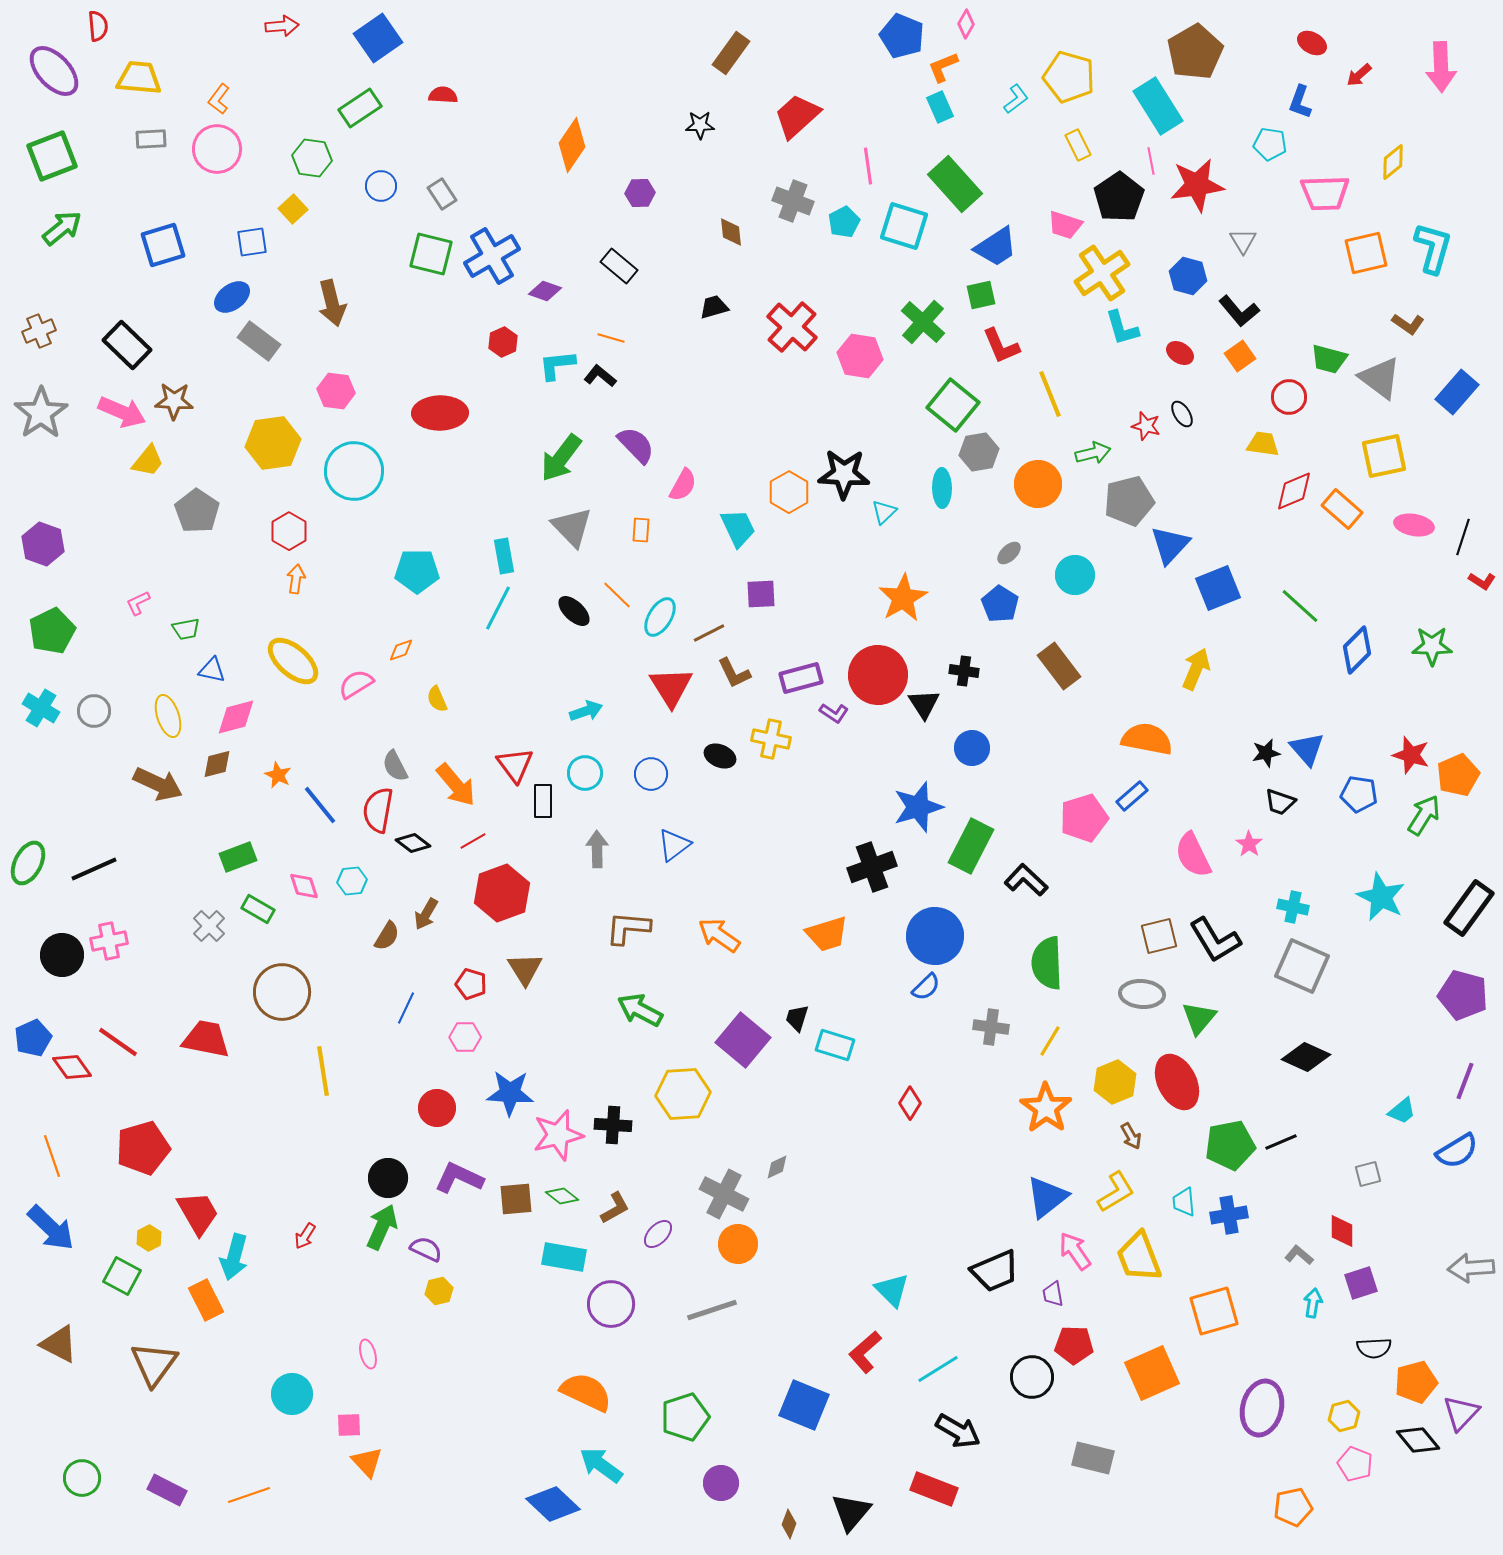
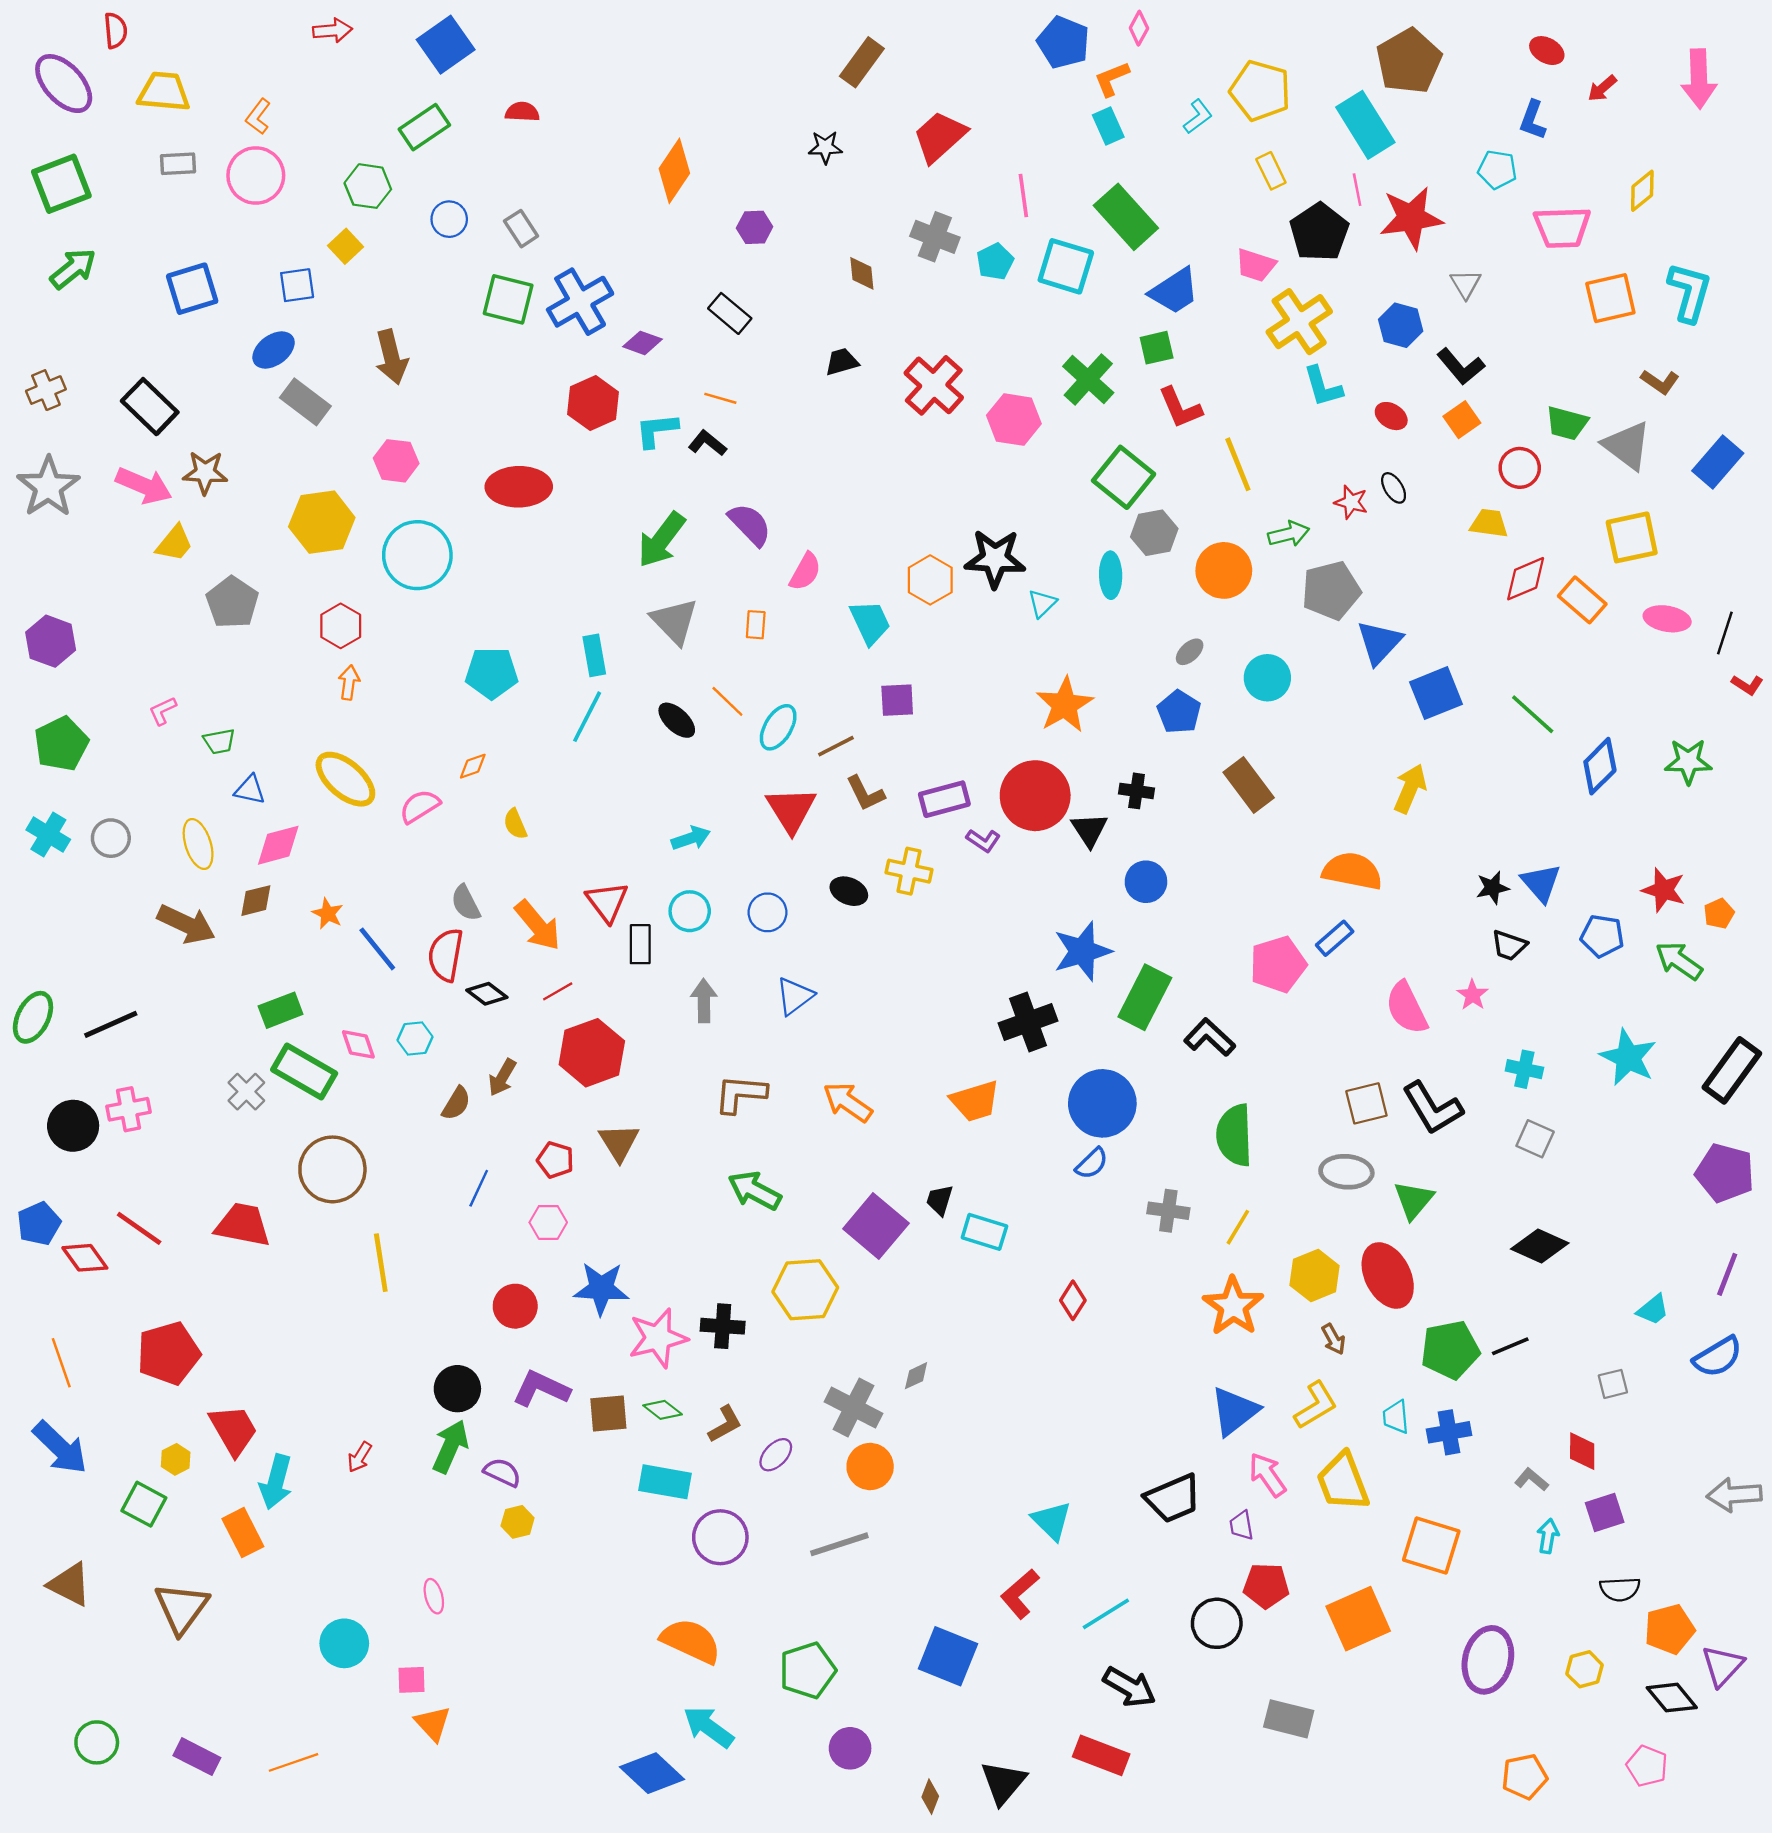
red hexagon: (503, 342) -> (593, 403), size x1.5
orange pentagon: (1458, 775) -> (1719, 914), size x0.6
green arrow: (1424, 815) -> (1679, 961), turned -87
green rectangle: (258, 909) -> (304, 1072), size x1.6
gray square: (1302, 966) -> (1535, 1139), size x0.6
orange square: (1214, 1311) -> (1431, 1545), turned 33
pink pentagon: (1355, 1464) -> (1647, 1766), moved

